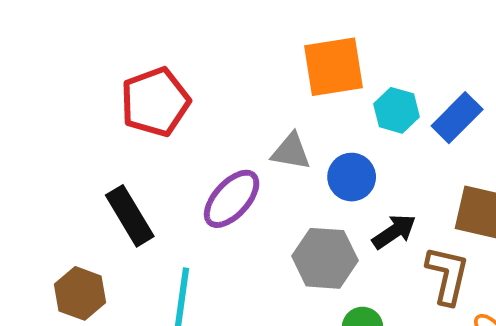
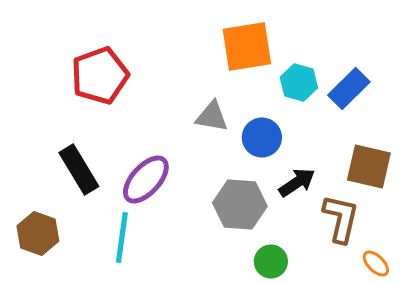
purple ellipse: (232, 199) -> (146, 180), moved

